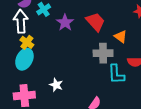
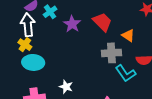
yellow cross: (27, 42) -> (25, 45), moved
cyan ellipse: (24, 59) -> (33, 62), turned 70
cyan L-shape: (116, 74) -> (126, 73), turned -30

